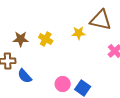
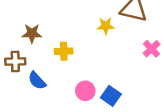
yellow cross: (46, 39) -> (64, 51), moved, turned -32

